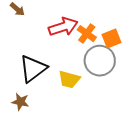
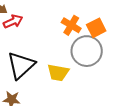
red arrow: (63, 27) -> (13, 21), moved, size x0.7

